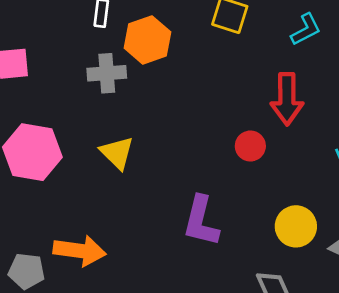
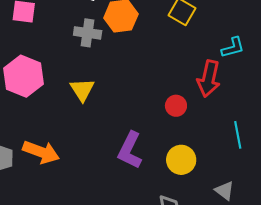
cyan L-shape: (306, 29) -> (233, 47), moved
yellow circle: (296, 226) -> (181, 160), moved

